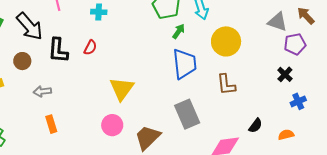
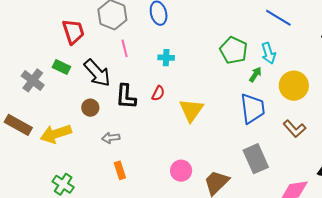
green arrow: (179, 31) -> (255, 75), moved
brown L-shape: (226, 85) -> (294, 129), turned -35
yellow triangle: (122, 89) -> (191, 110), moved

